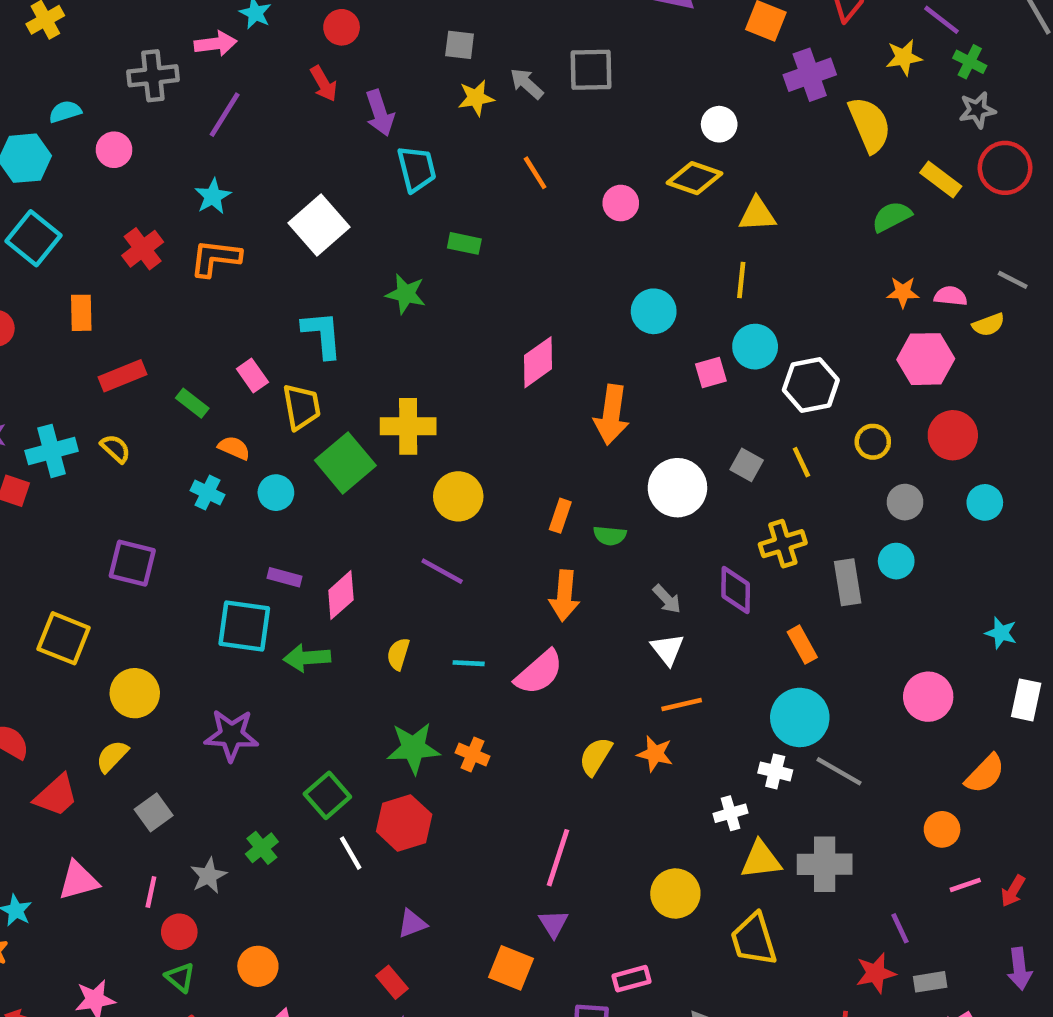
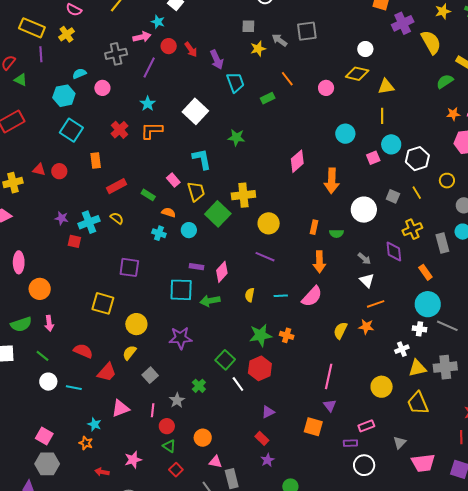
red circle: (342, 27) -> (169, 46), moved
green rectangle: (464, 243) -> (268, 98), moved, turned -32

